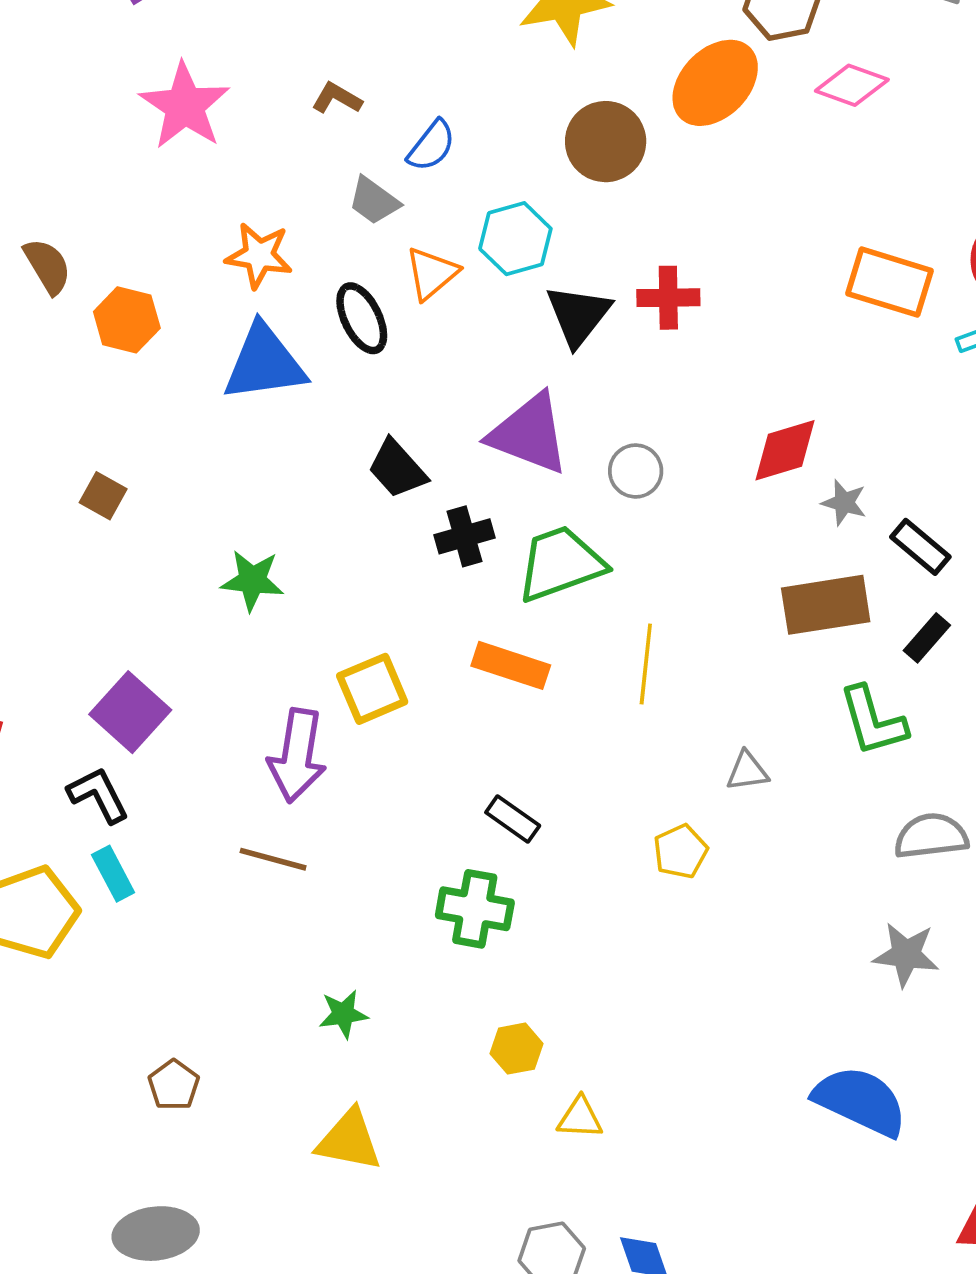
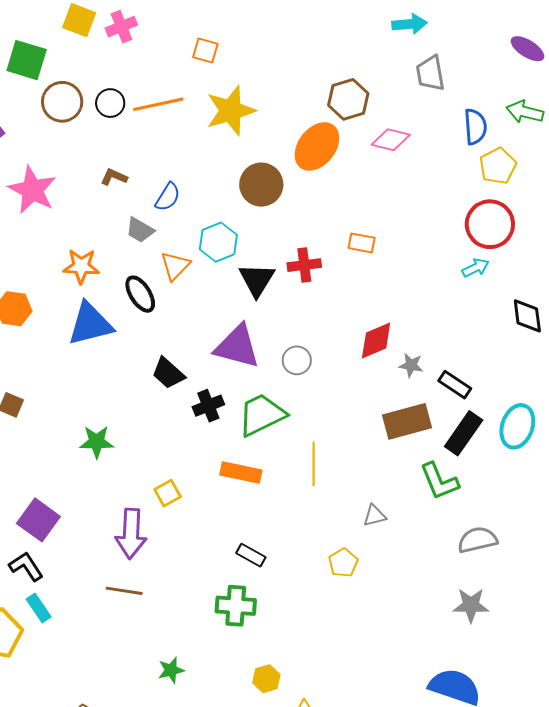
orange rectangle: (889, 282) -> (362, 243), moved, size x0.6
black rectangle: (927, 638) -> (464, 433), size x1.6
yellow square: (372, 689) -> (168, 493), size x0.7

